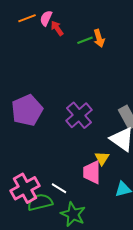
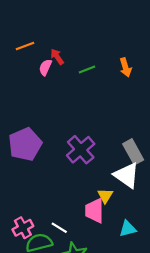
pink semicircle: (46, 18) -> (45, 67), moved
orange arrow: (99, 38) -> (126, 67), moved
pink cross: (25, 188) -> (23, 228), size x0.7

